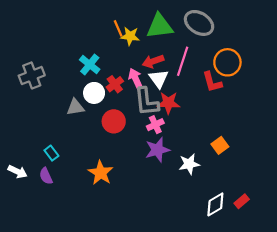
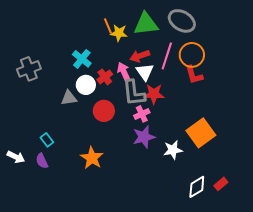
orange circle: (227, 62) -> (192, 55), moved
orange square: (220, 145) -> (201, 133), size x1.8

